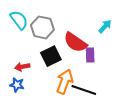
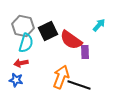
cyan semicircle: (19, 20) -> (26, 43), moved, turned 54
gray hexagon: (42, 27) -> (23, 26), moved
black square: (51, 56) -> (48, 31), moved

